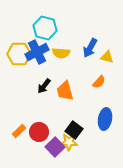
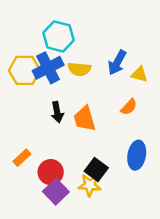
black arrow: (44, 86) -> (57, 112), turned -49
orange rectangle: (19, 131) -> (22, 158), moved
purple square: (55, 147) -> (56, 192), moved

